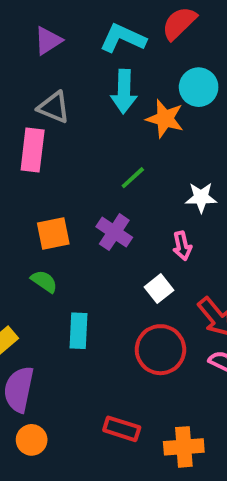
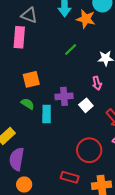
purple cross: (114, 232) -> (64, 96), moved, turned -36
cyan rectangle: (79, 331) -> (47, 114), moved
red circle: (160, 350) -> (89, 150), moved

